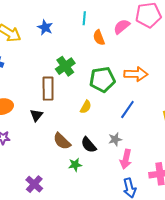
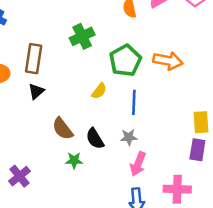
green pentagon: (102, 79) -> (125, 61), turned -30
brown rectangle: (48, 89) -> (34, 59), moved
blue line: (127, 110) -> (134, 102), moved, turned -42

